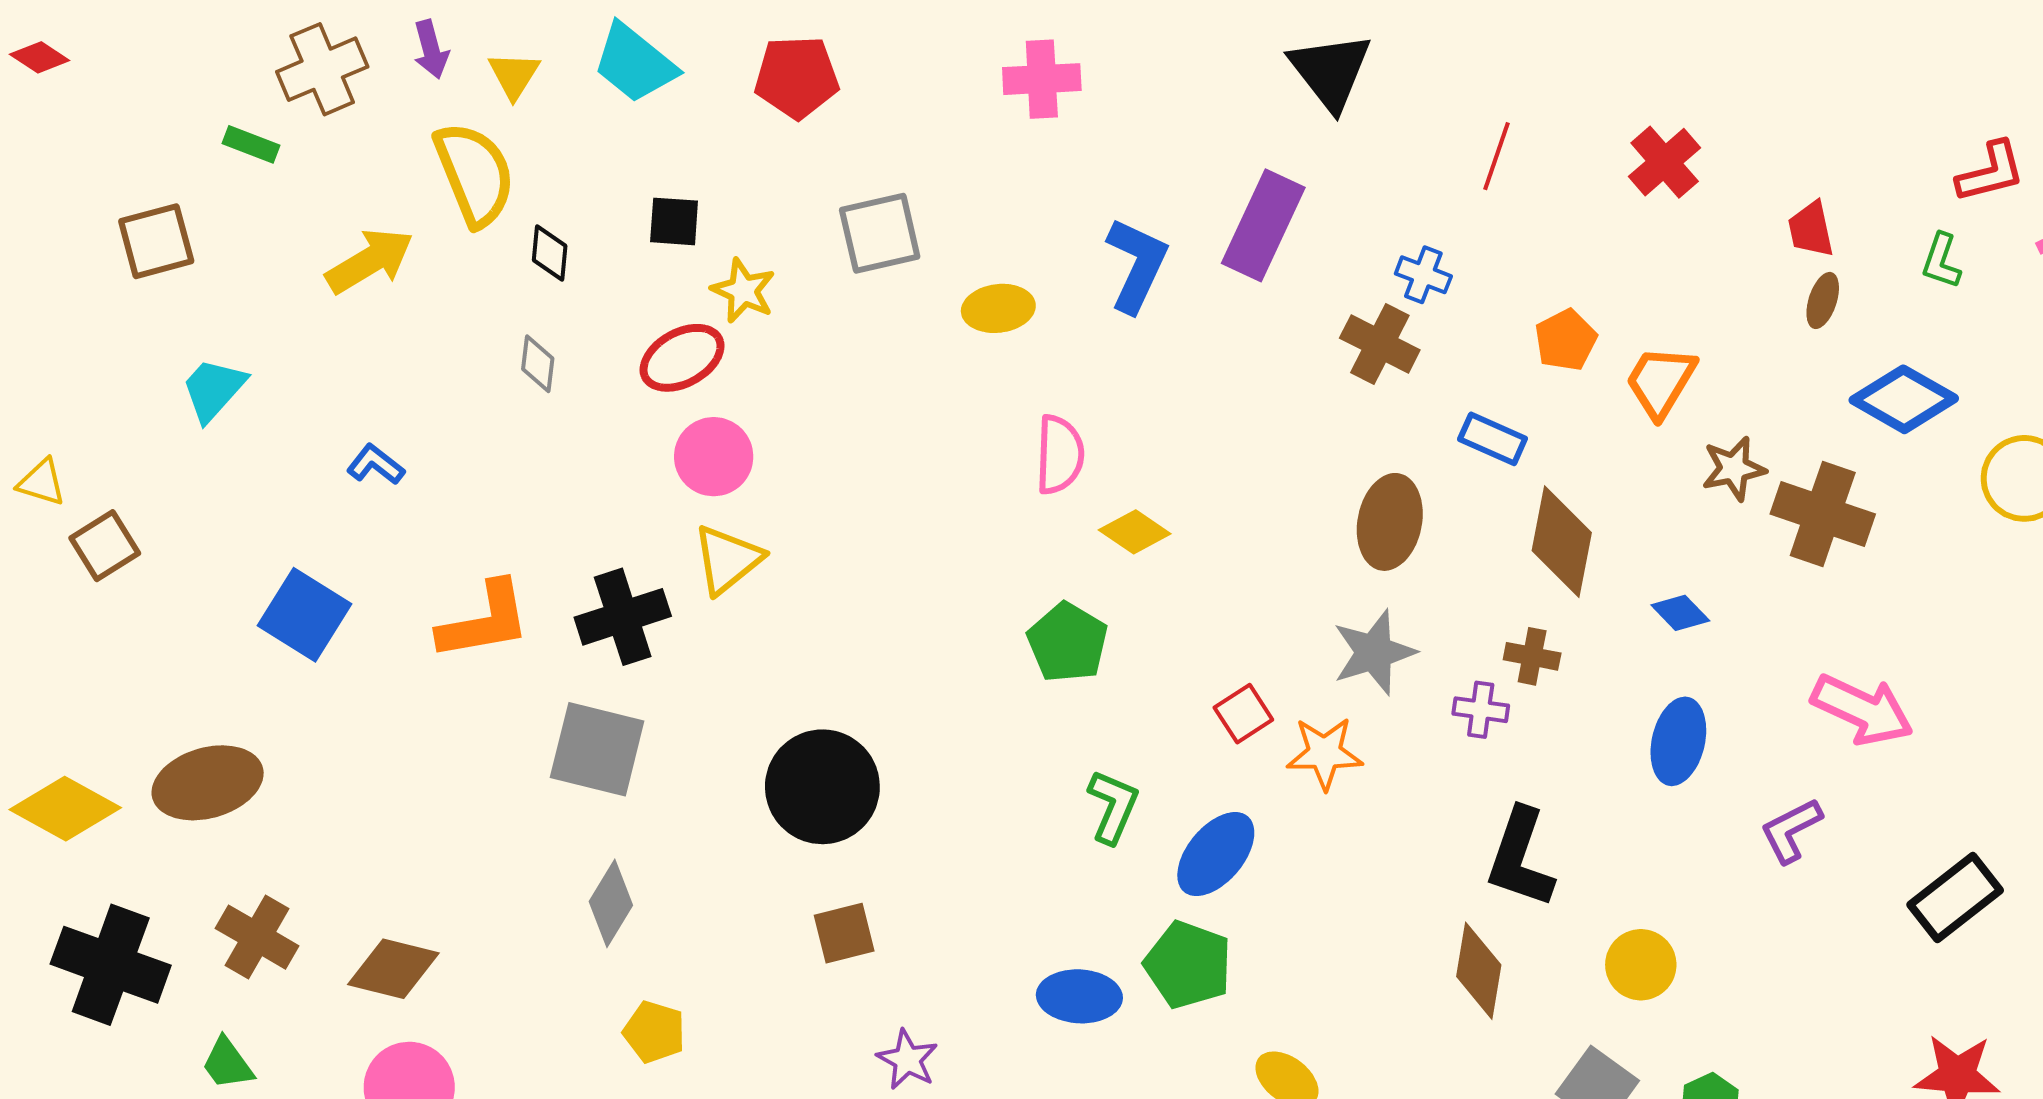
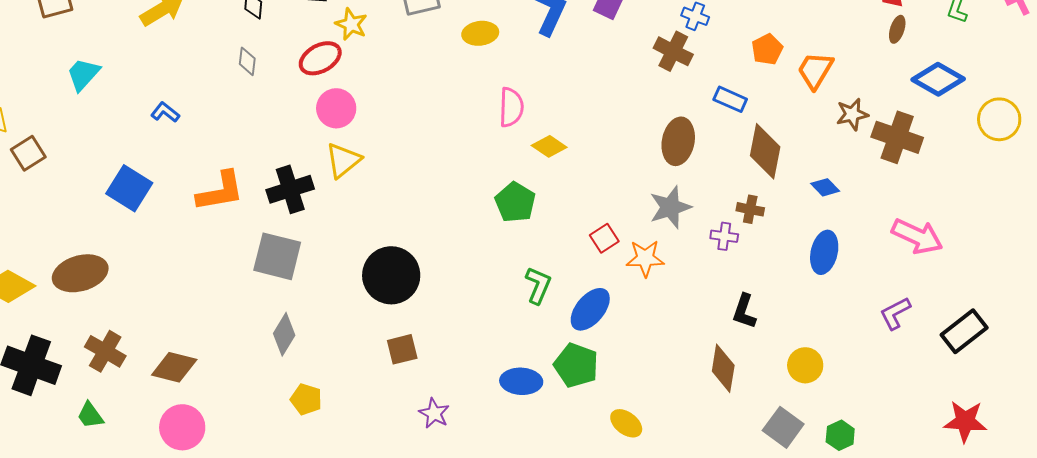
purple L-shape: (1791, 830) -> (895, 313), moved
black L-shape: (1520, 858) -> (744, 311), size x0.7

